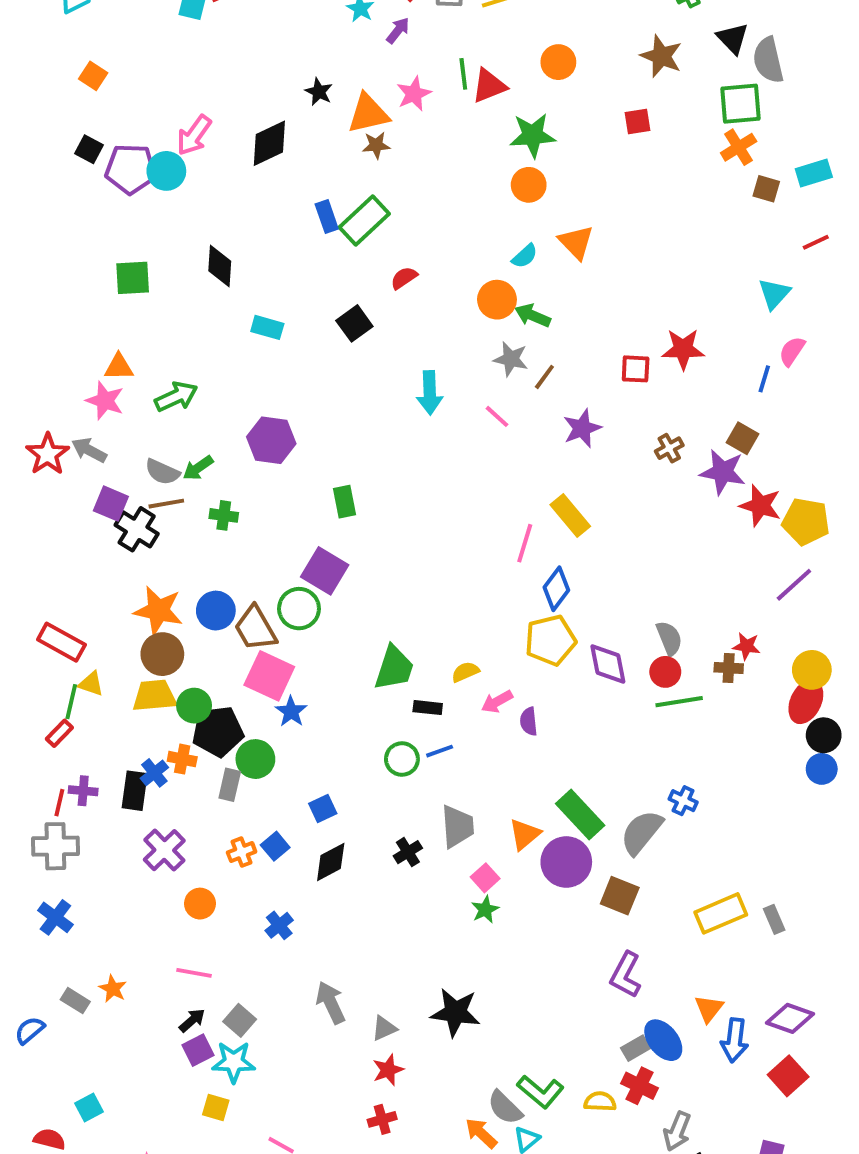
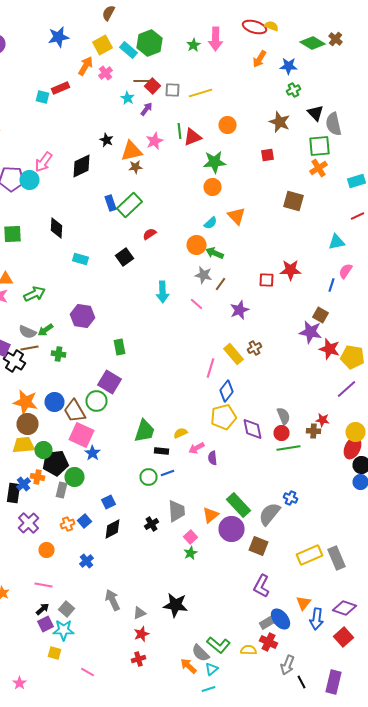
brown square: (766, 189) -> (294, 201), moved, size x1.5
cyan triangle: (774, 294) -> (336, 242), turned 36
brown cross: (669, 448) -> (254, 348), moved
gray rectangle: (774, 919) -> (336, 558), size x1.6

